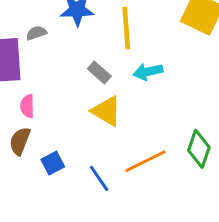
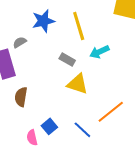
pink semicircle: (27, 106) -> (32, 138), moved
brown semicircle: (20, 141) -> (21, 97), moved

